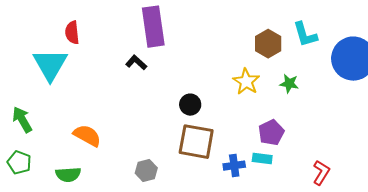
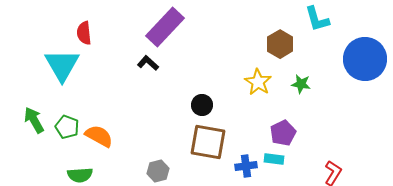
purple rectangle: (153, 27) -> (165, 27), turned 51
cyan L-shape: (305, 35) -> (317, 19), moved
green pentagon: (19, 163) -> (67, 127), moved

